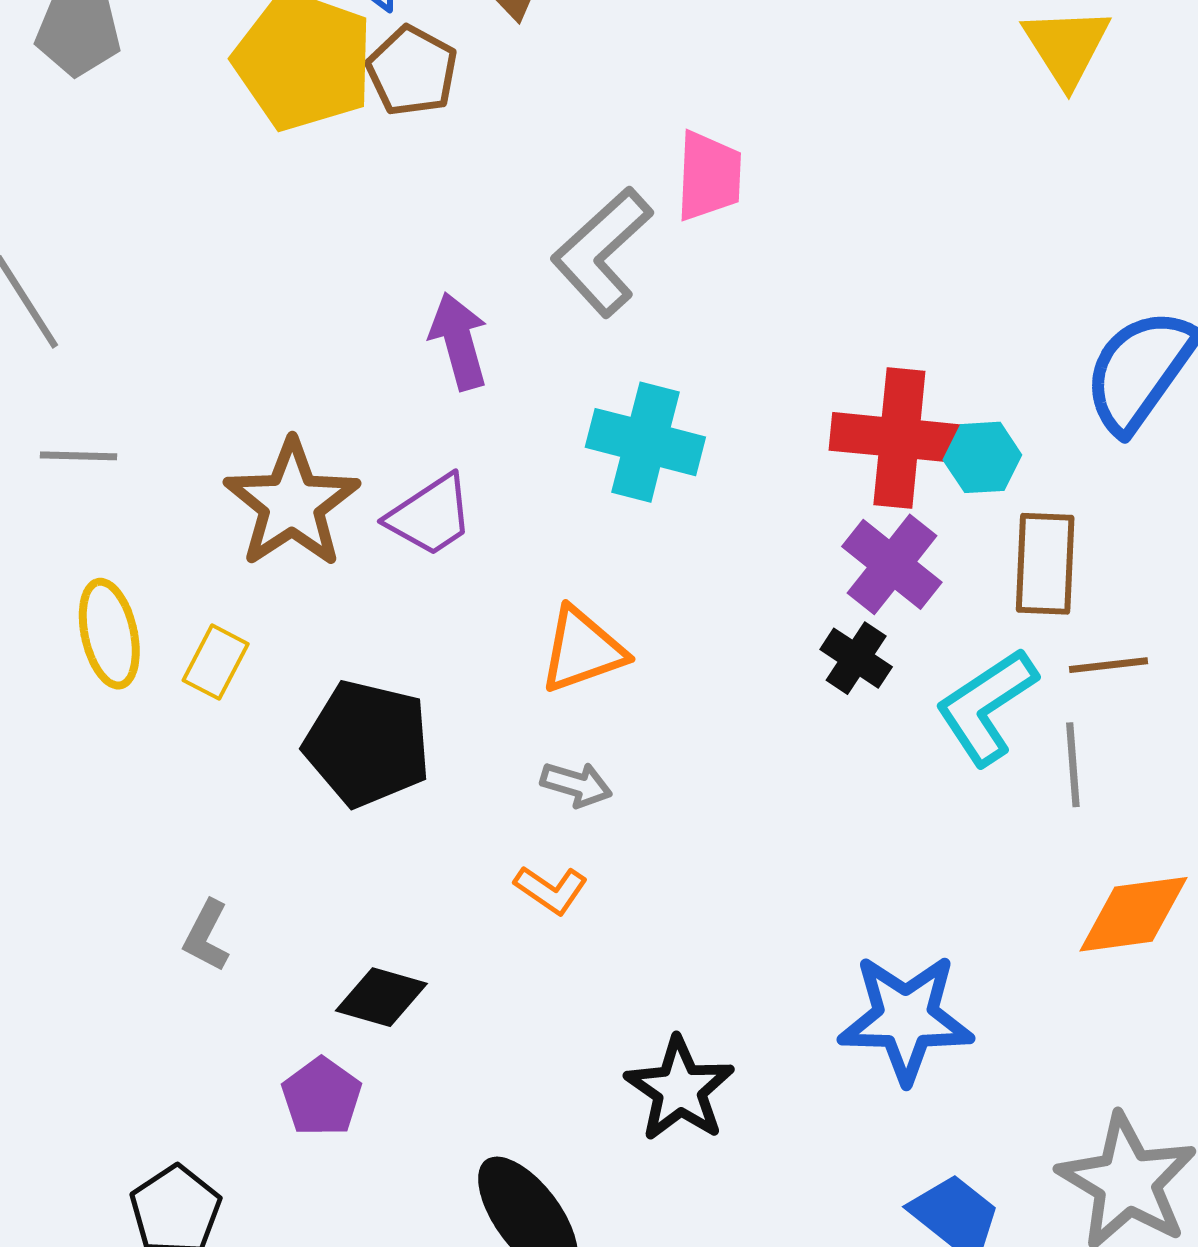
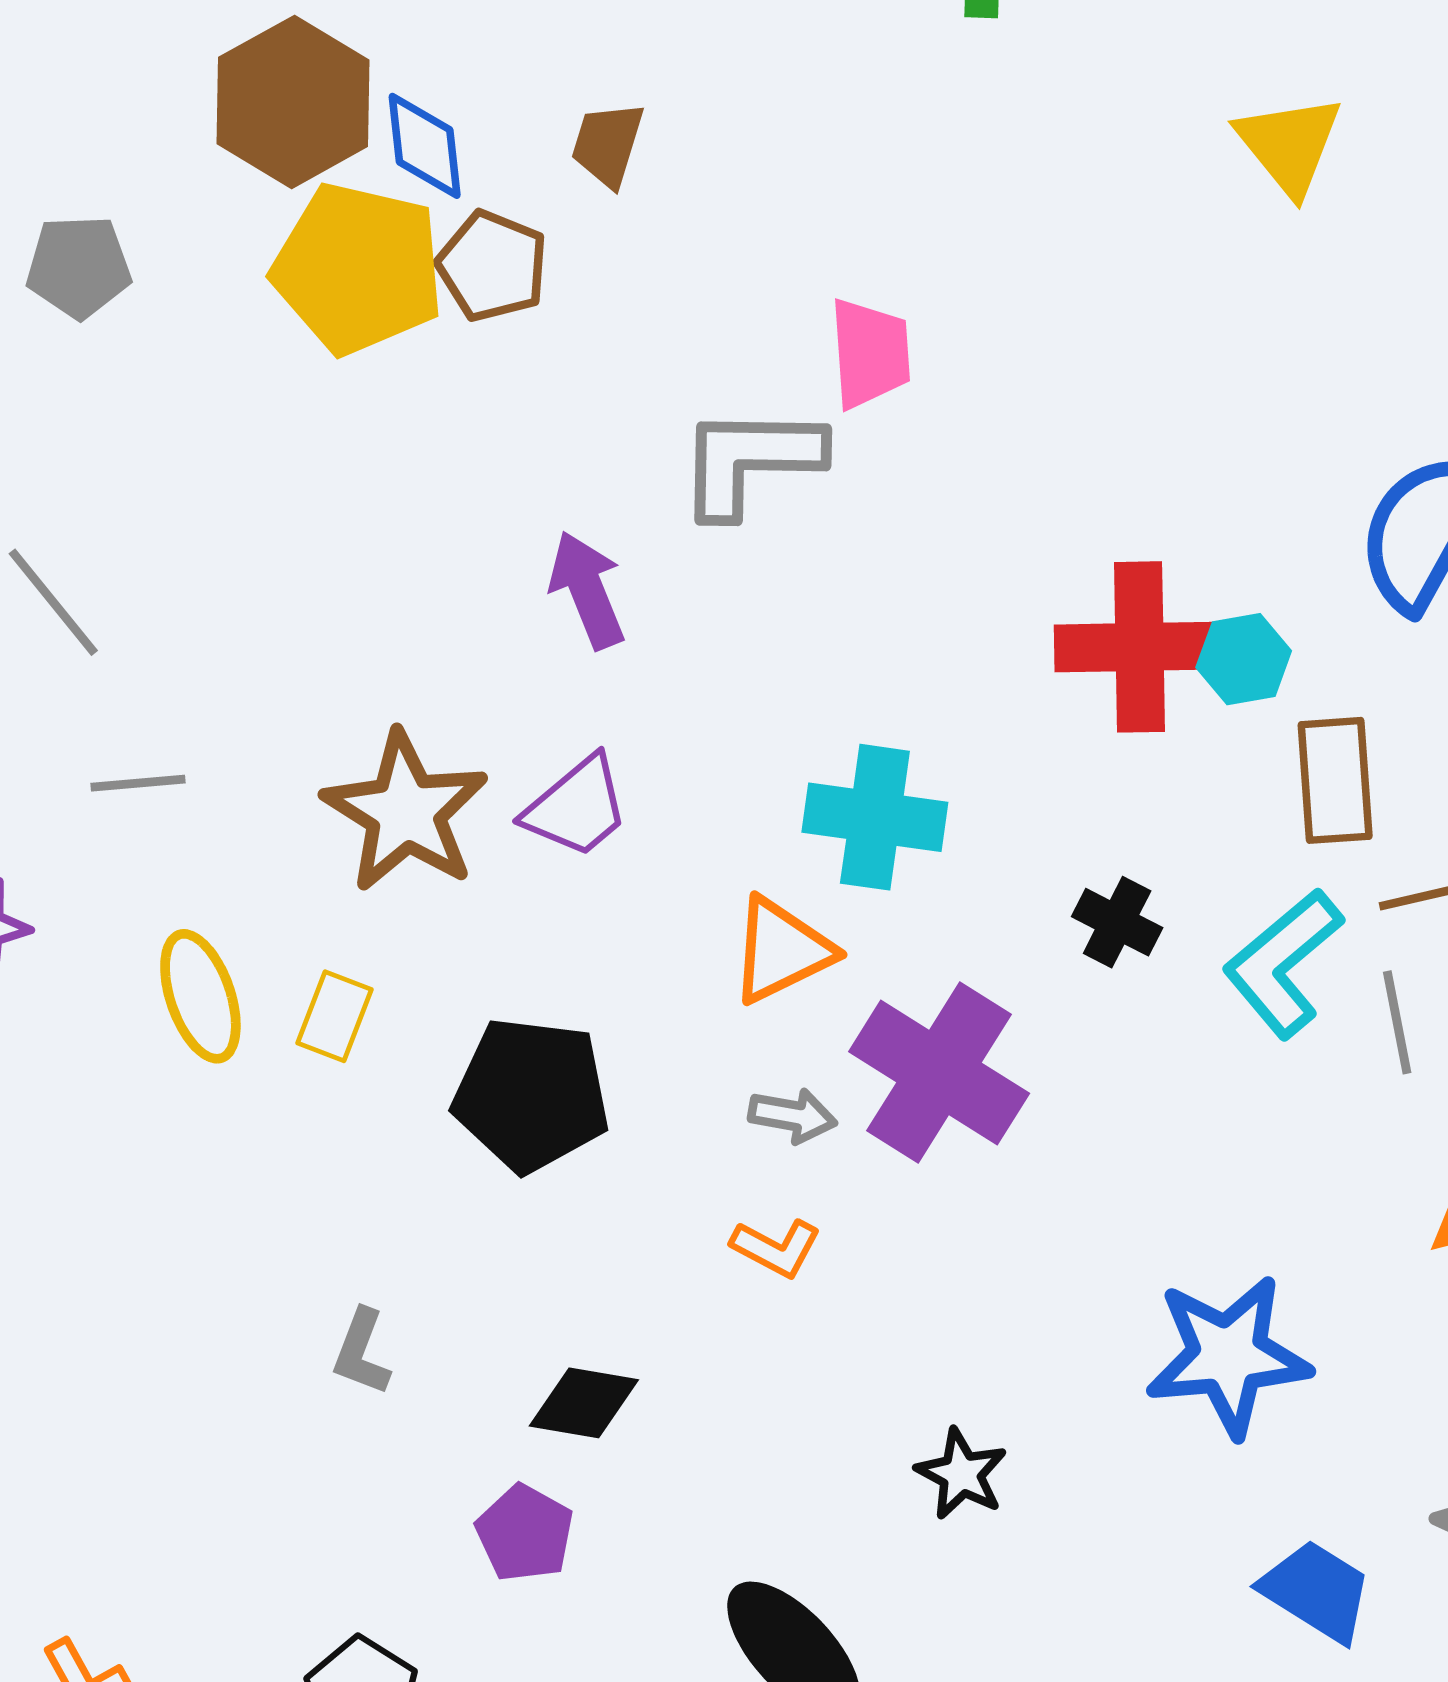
gray L-shape: (602, 252) -> (750, 461), turned 50
cyan cross: (645, 442) -> (875, 817), moved
purple cross: (892, 564) -> (939, 1072), moved, size x1.4
black star: (680, 1089) -> (961, 1474), size x0.7

